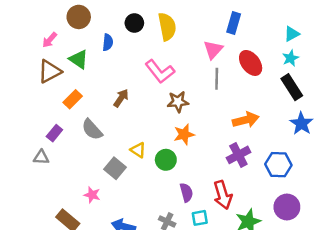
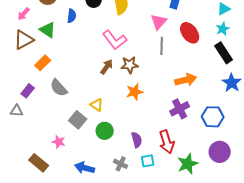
brown arrow: (121, 98) -> (107, 67), moved
green circle: (166, 160) -> (105, 131), moved

